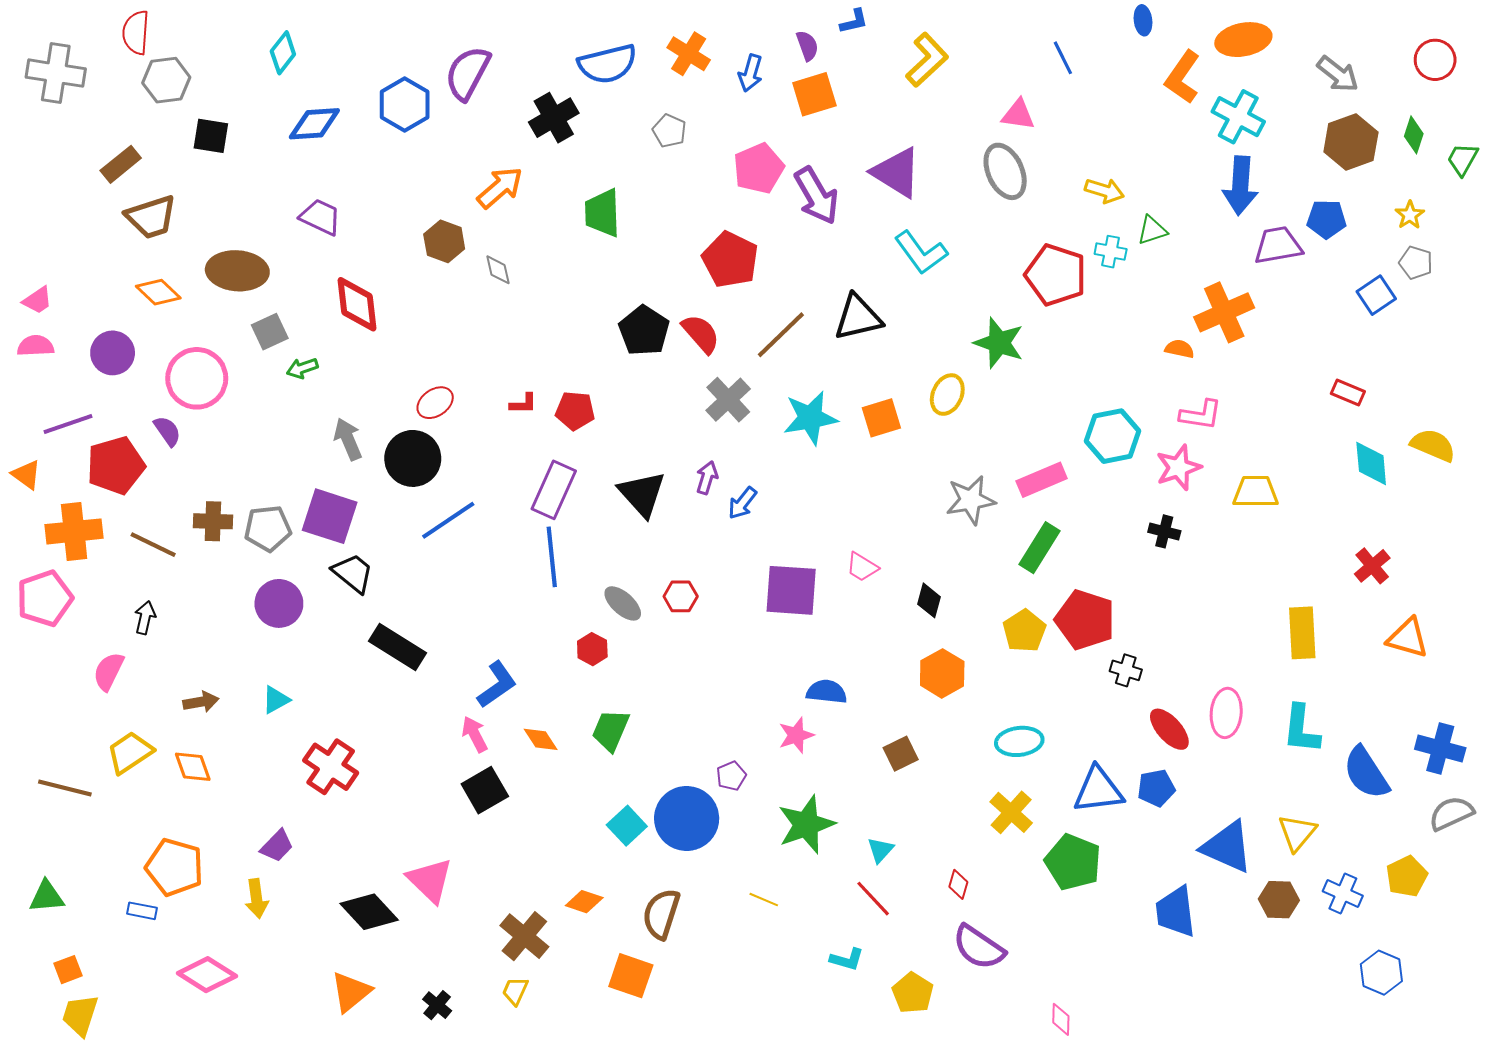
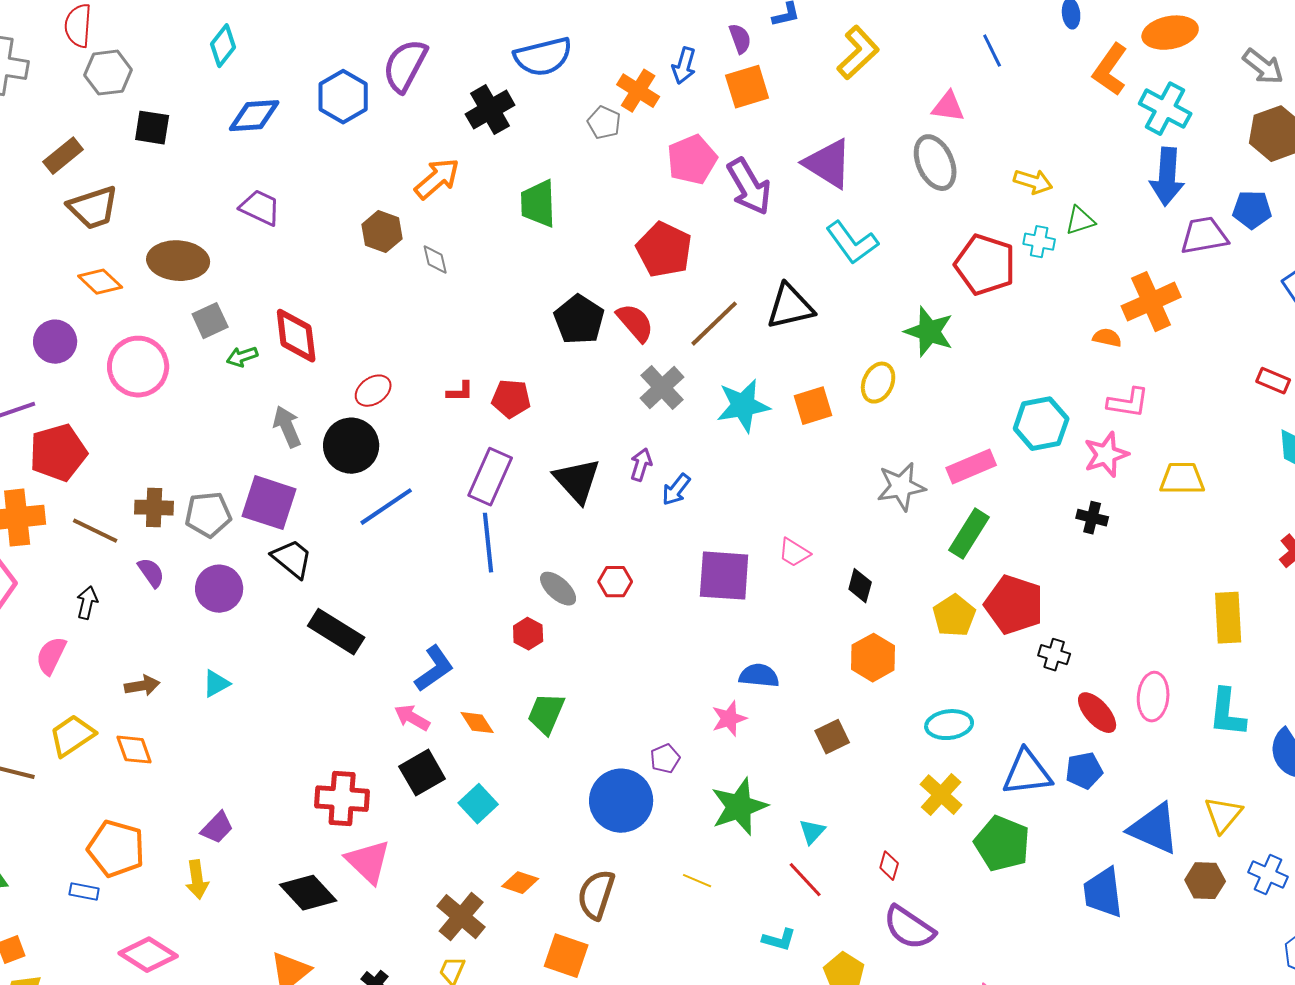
orange cross: (689, 54) -> (638, 91), moved
red diamond: (357, 304) -> (296, 336), moved
purple semicircle: (167, 431) -> (151, 573), moved
pink arrow: (475, 734) -> (412, 718), turned -33
red cross: (331, 767) -> (342, 799), moved, turned -30
cyan square: (627, 826) -> (478, 804), moved

